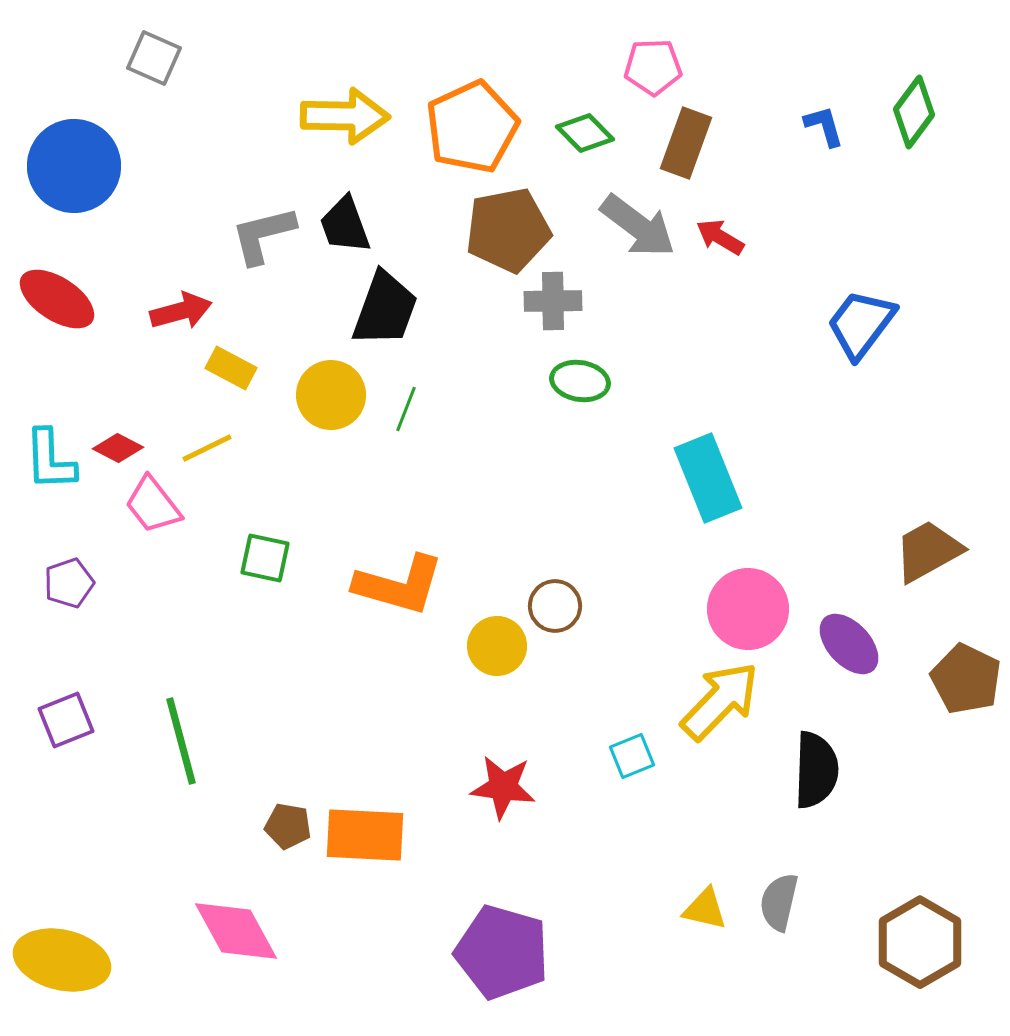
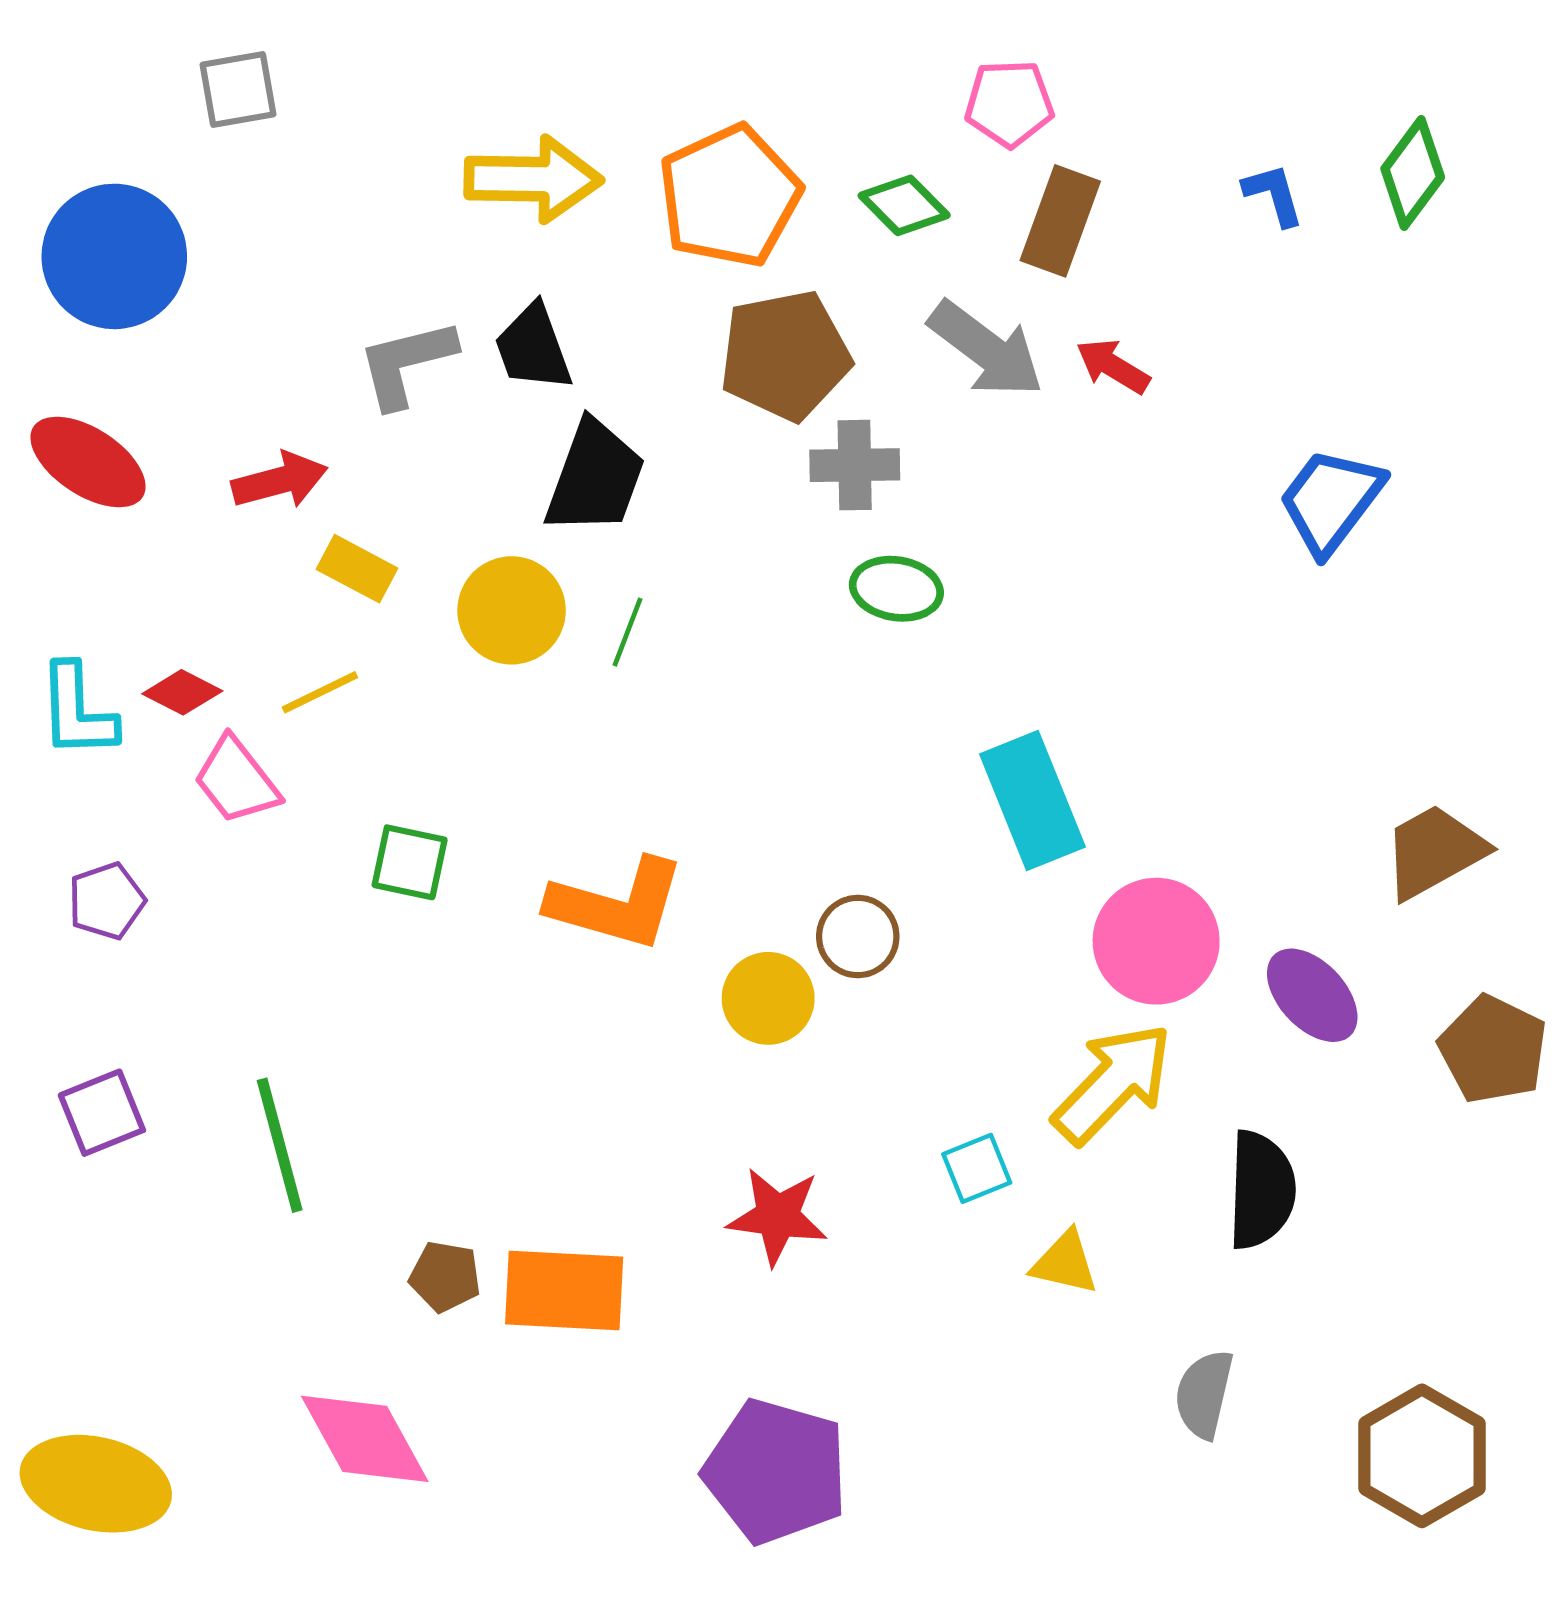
gray square: (154, 58) -> (238, 89), turned -34
cyan rectangle: (708, 478) -> (1032, 800), moved
yellow triangle: (705, 909) -> (1065, 1263), moved

